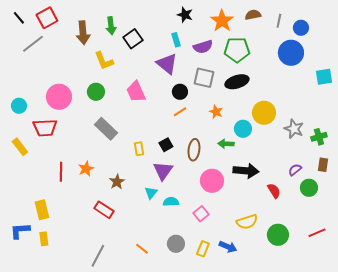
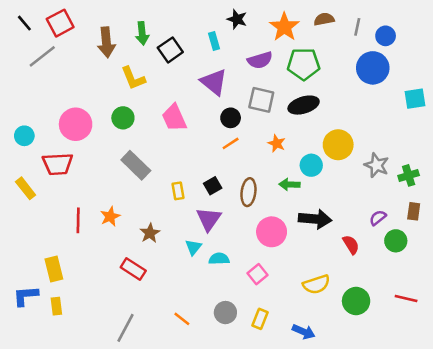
cyan rectangle: (176, 40) -> (214, 41), moved
red line: (317, 233) -> (406, 298), turned 36
blue arrow: (228, 247) -> (304, 332), moved

